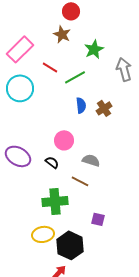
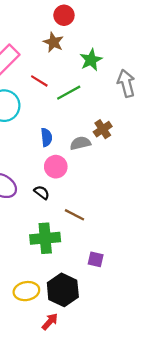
blue semicircle: (81, 105) -> (46, 137), moved
gray semicircle: (91, 160) -> (80, 143), moved, turned -30
yellow ellipse: (43, 234) -> (26, 291), moved

